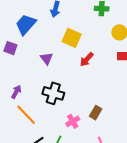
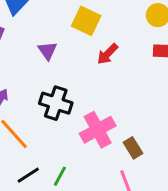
brown rectangle: (96, 113) -> (133, 148), moved, turned -64
pink cross: (73, 121) -> (98, 130), moved, size x1.6

